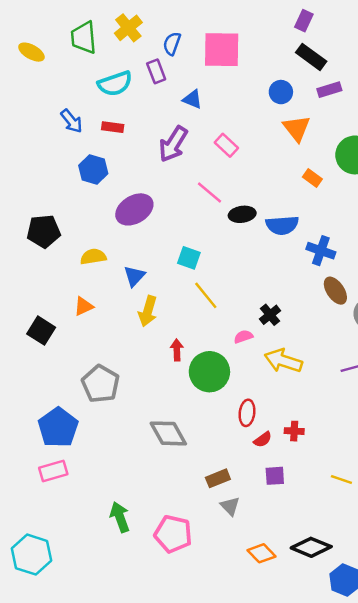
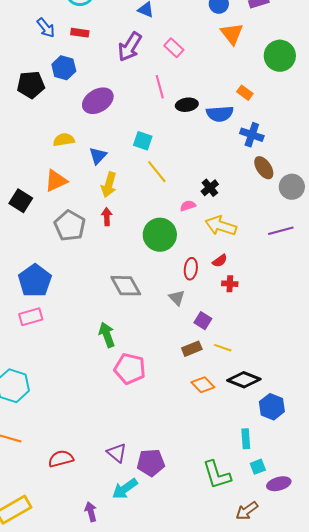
orange rectangle: (312, 178) -> (245, 93), moved
pink line: (209, 193) -> (160, 87), turned 35
black pentagon: (44, 231) -> (31, 85), moved
orange triangle: (84, 306) -> (56, 181), size x1.4
red arrow: (177, 350) -> (107, 217), moved
gray pentagon: (100, 384) -> (70, 226), moved
red semicircle: (263, 440) -> (220, 261), moved
purple square: (275, 476) -> (203, 321), moved, turned 36
brown rectangle: (218, 478) -> (192, 349), moved
yellow line: (341, 479) -> (223, 348), moved
gray triangle: (230, 506) -> (177, 298), moved
green arrow: (120, 517) -> (107, 335), moved

